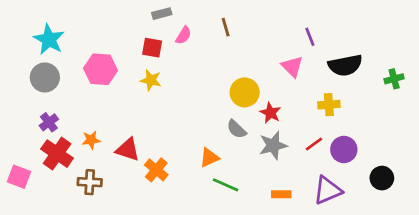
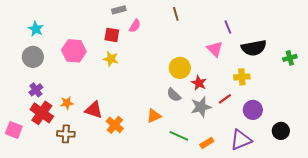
brown line: (226, 27) -> (176, 14), moved
cyan star: (49, 39) -> (36, 29), size x0.7
red line: (314, 144) -> (225, 99), moved
green line: (226, 185) -> (179, 136), moved
orange rectangle: (281, 194) -> (207, 143), turned -32

